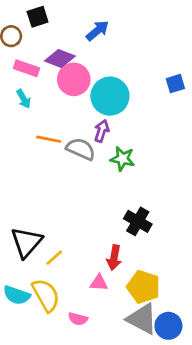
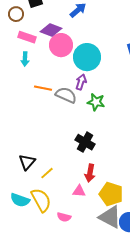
cyan arrow: (24, 99) -> (25, 59), turned 32
black cross: (138, 221) -> (85, 142), moved
black triangle: (26, 242) -> (27, 162), size x0.7

